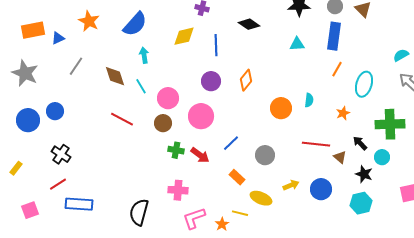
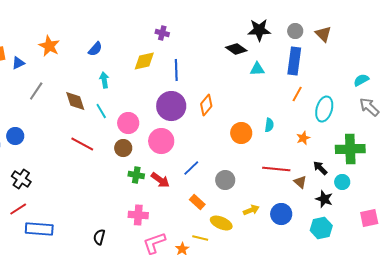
blue semicircle: (135, 24) -> (95, 49), size x0.6
black diamond: (249, 24) -> (236, 49), moved
purple circle: (211, 81) -> (171, 106), size x1.5
black semicircle: (139, 212) -> (99, 237), size x0.6

